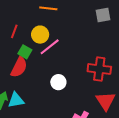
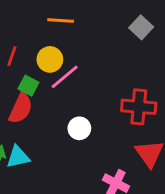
gray square: (103, 15) -> (141, 27), turned -35

